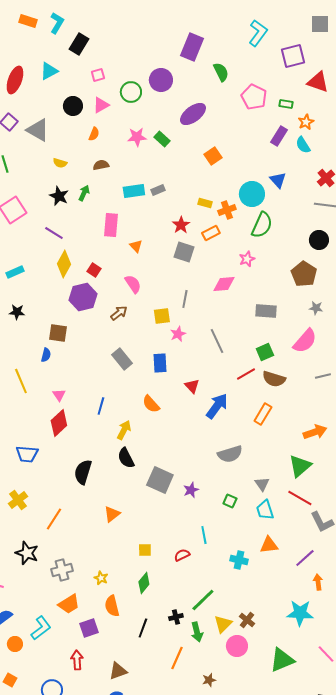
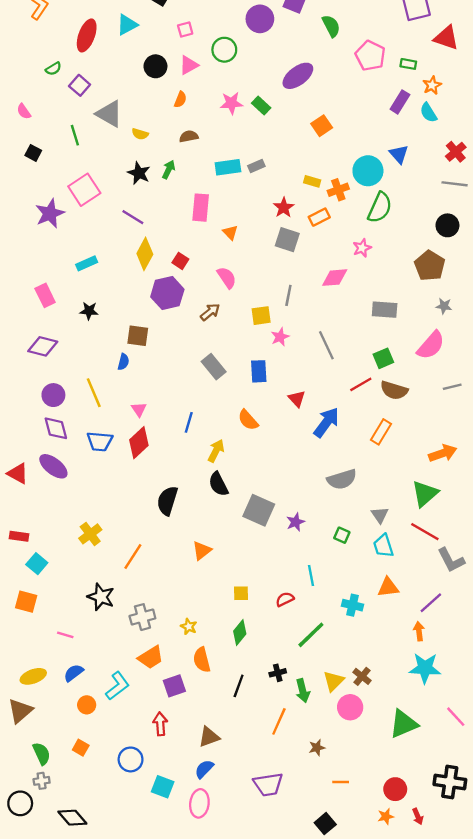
purple circle: (161, 80) -> (260, 19), moved
gray triangle: (38, 130) -> (109, 114), moved
blue trapezoid: (27, 454) -> (100, 441), moved
orange arrow: (318, 582) -> (419, 631), moved
green line: (203, 600) -> (311, 635), moved

